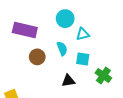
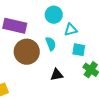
brown circle: (37, 57) -> (27, 52), size x1.6
cyan square: (83, 59) -> (79, 50), moved

